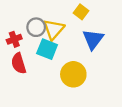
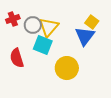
yellow square: (81, 12) -> (92, 22), moved
red cross: (14, 39) -> (13, 19), moved

